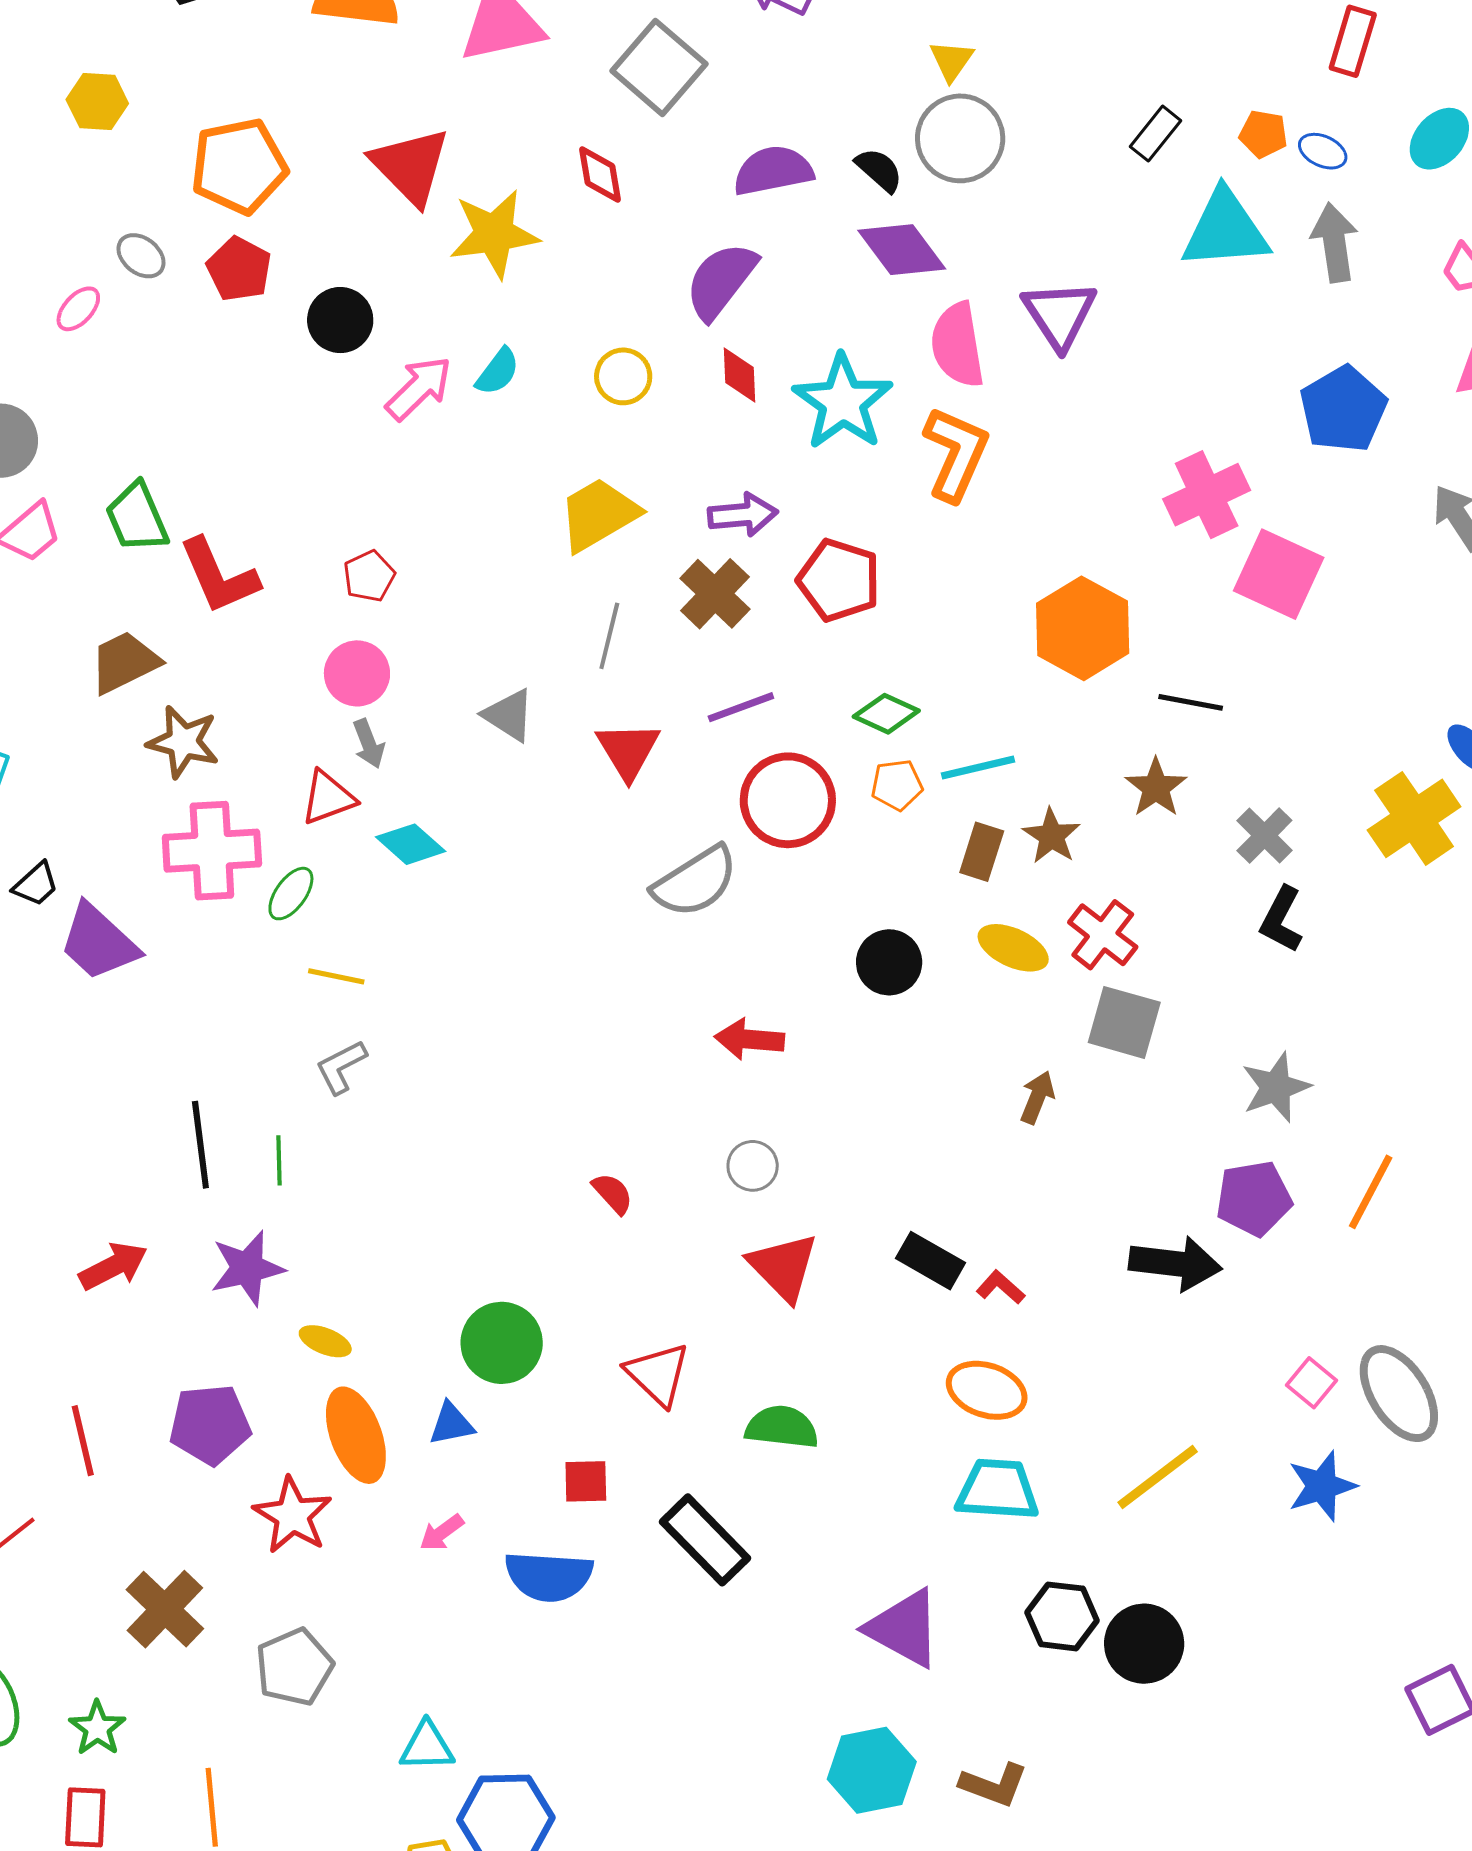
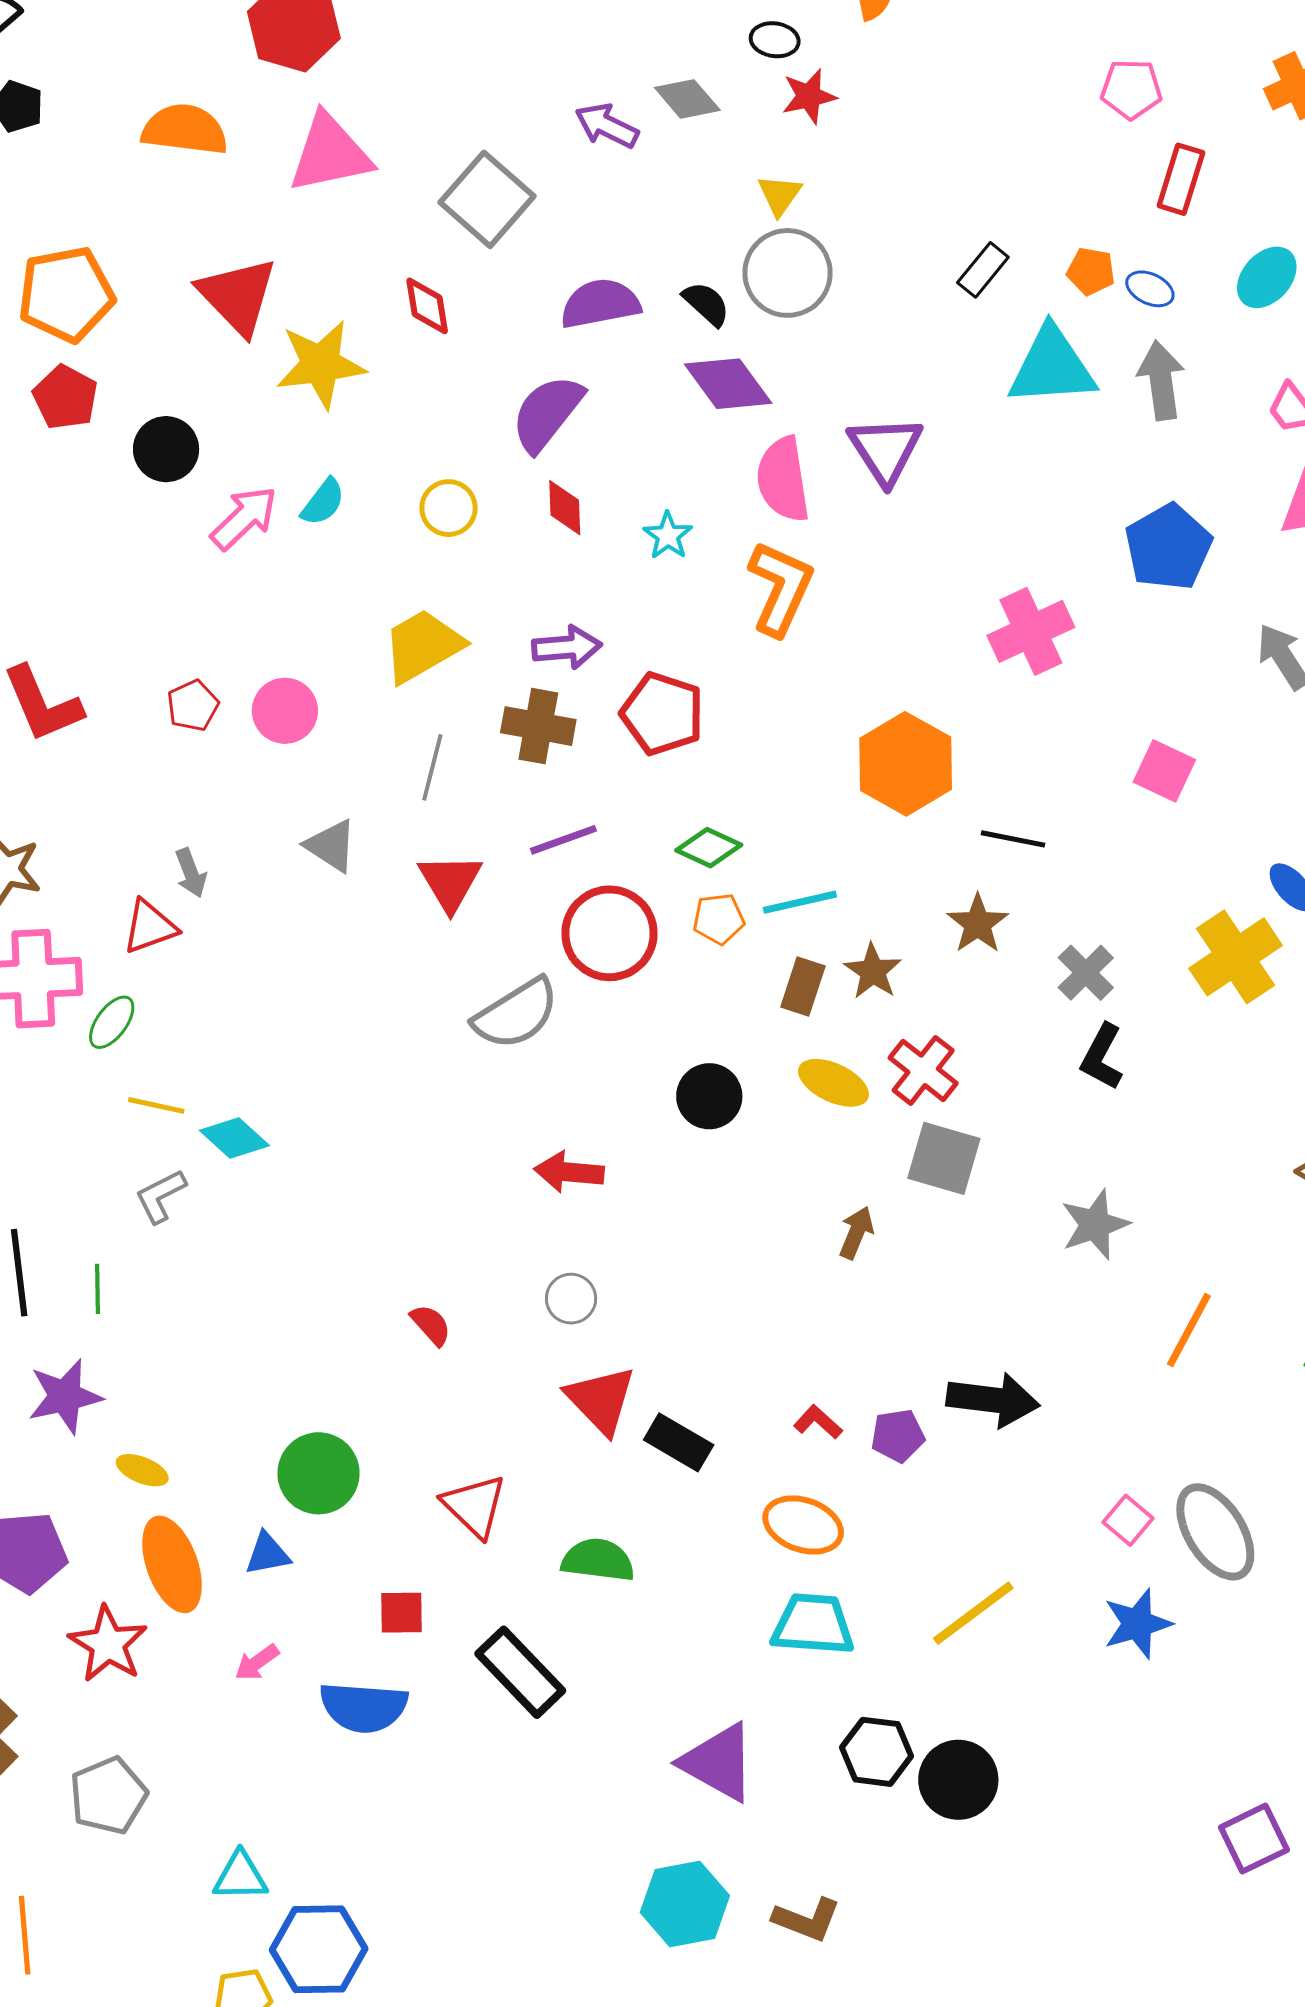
cyan star: (843, 402) -> (668, 536), size x0.5
pink square: (1279, 574) -> (1164, 771), moved, size x0.7
brown cross: (715, 594) -> (538, 726), turned -34
pink circle: (357, 673) -> (285, 711), moved
cyan diamond: (411, 844) -> (234, 1138), moved
purple pentagon: (1254, 1198) -> (898, 1436), moved, size x0.7
black rectangle: (930, 1261) -> (679, 1442), moved

